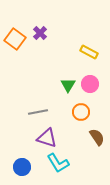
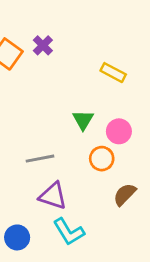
pink circle: (90, 84) -> (119, 131), moved
brown semicircle: (97, 137) -> (125, 194), turned -102

